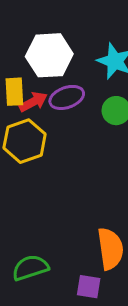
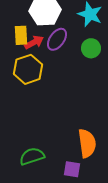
purple ellipse: (67, 97) -> (57, 39), turned -35

